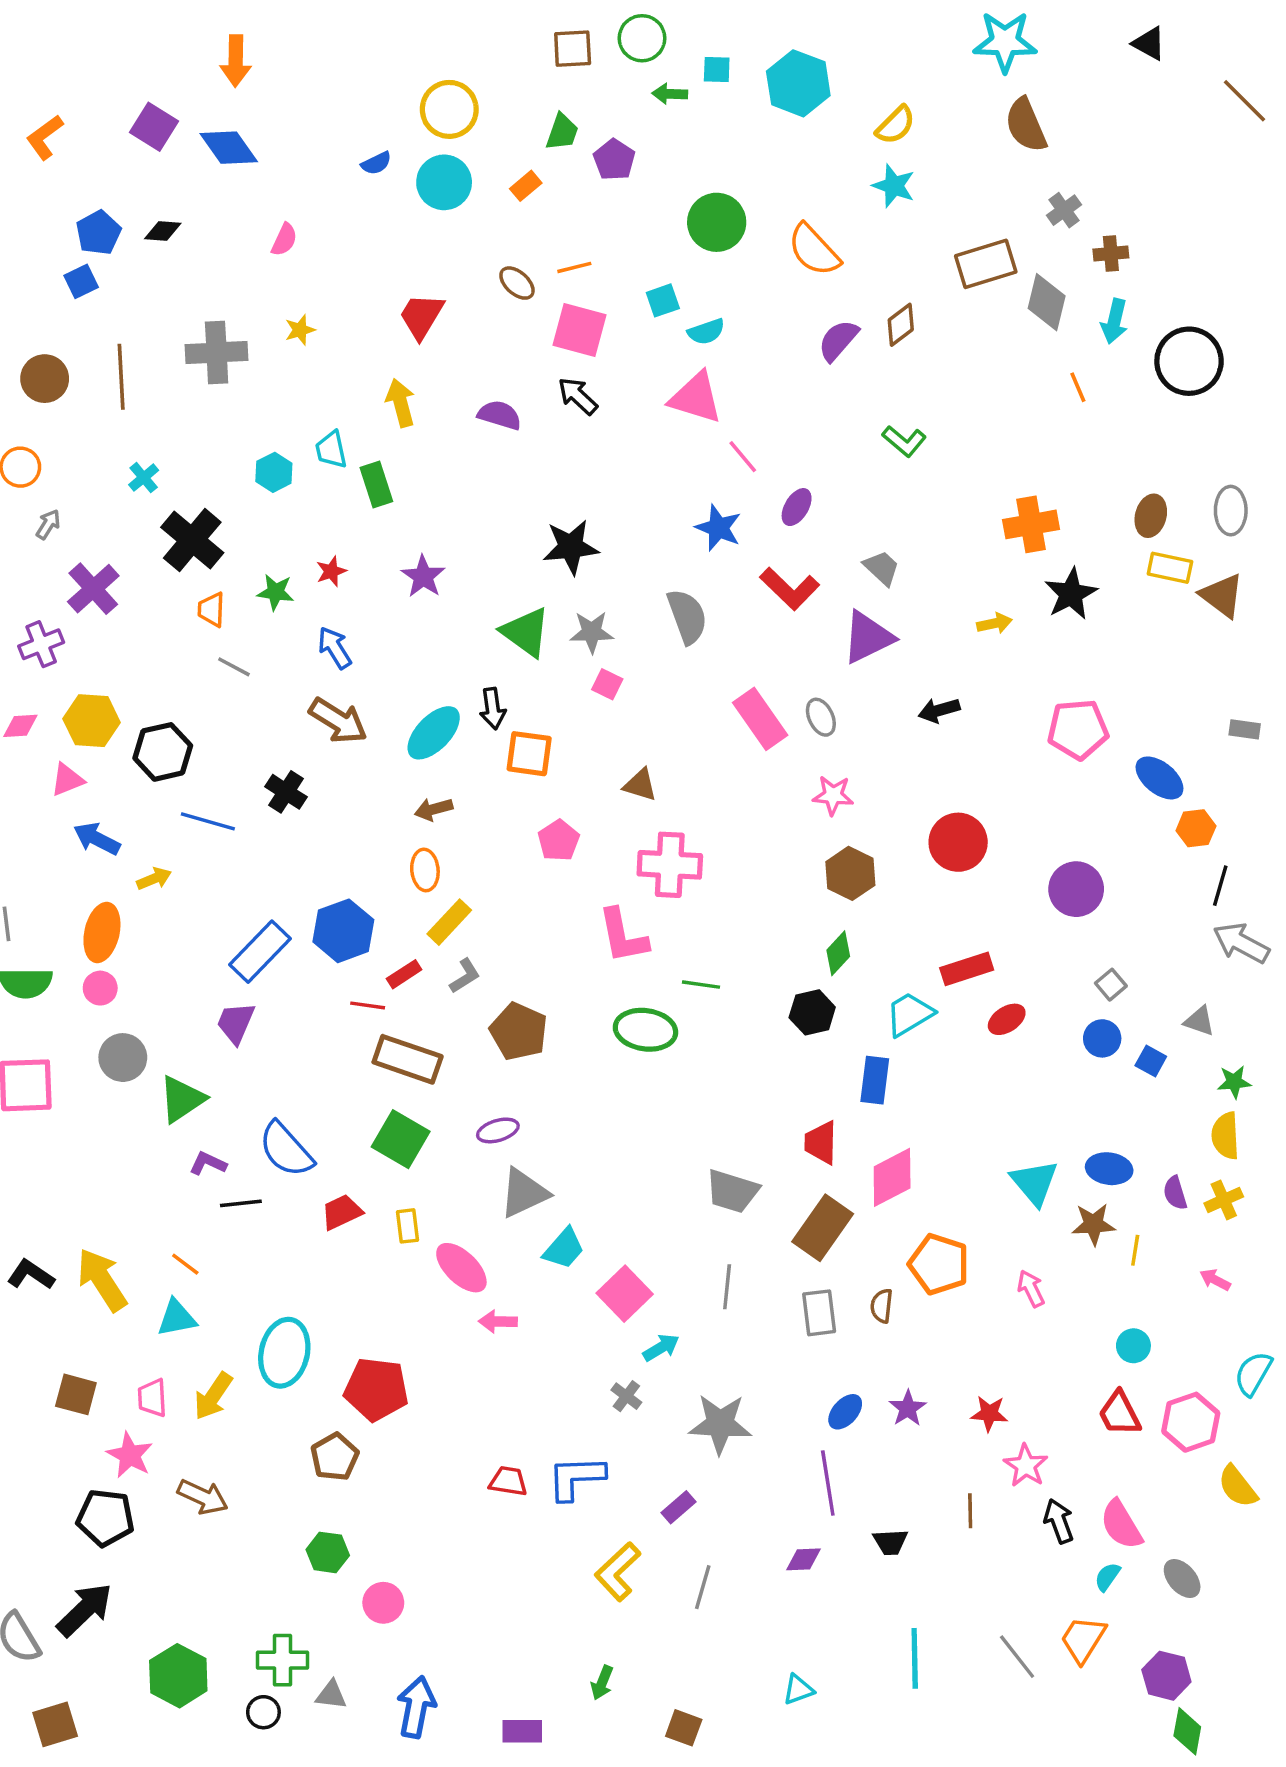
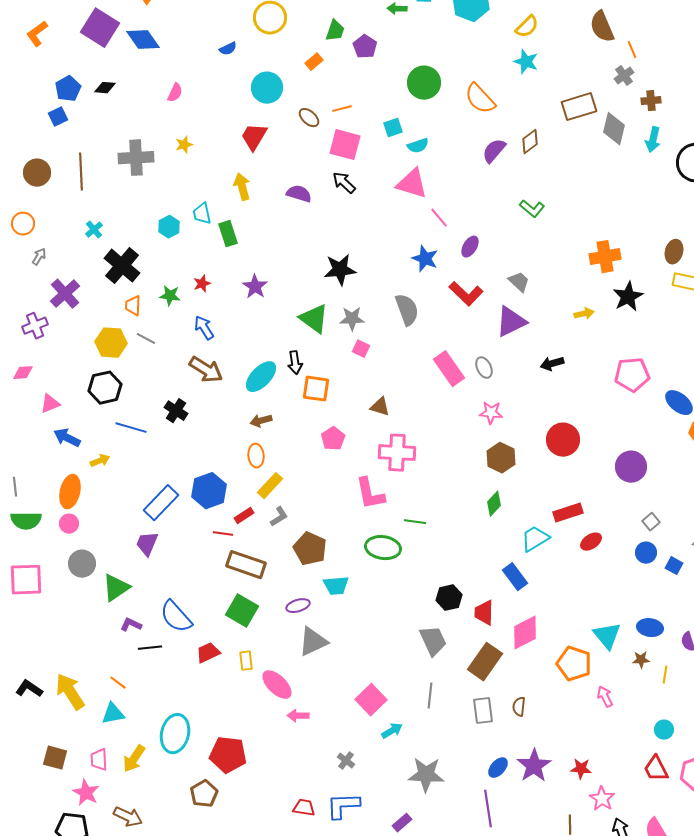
purple square: (154, 127) -> (100, 28), size x1.4
cyan circle: (444, 182) -> (267, 88), moved
orange line: (1078, 387) -> (632, 50), moved
yellow hexagon: (92, 721) -> (111, 343), moved
black hexagon: (812, 1012) -> (449, 598), moved
blue rectangle: (875, 1080) -> (515, 577), turned -44
gray trapezoid: (732, 1191) -> (433, 641), turned -132
brown star: (1094, 1224) -> (641, 660), size x0.7
cyan trapezoid: (564, 1249) -> (336, 586), moved, turned 44
orange pentagon: (939, 1264) -> (574, 664), moved
gray cross: (626, 1396) -> (346, 761), moved
purple star: (908, 1408) -> (534, 766), size x1.6

